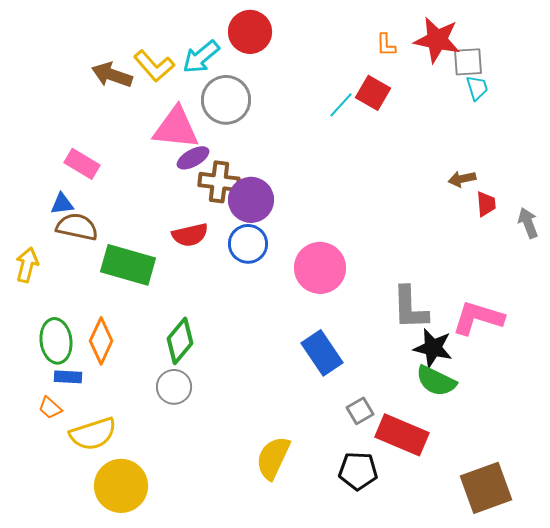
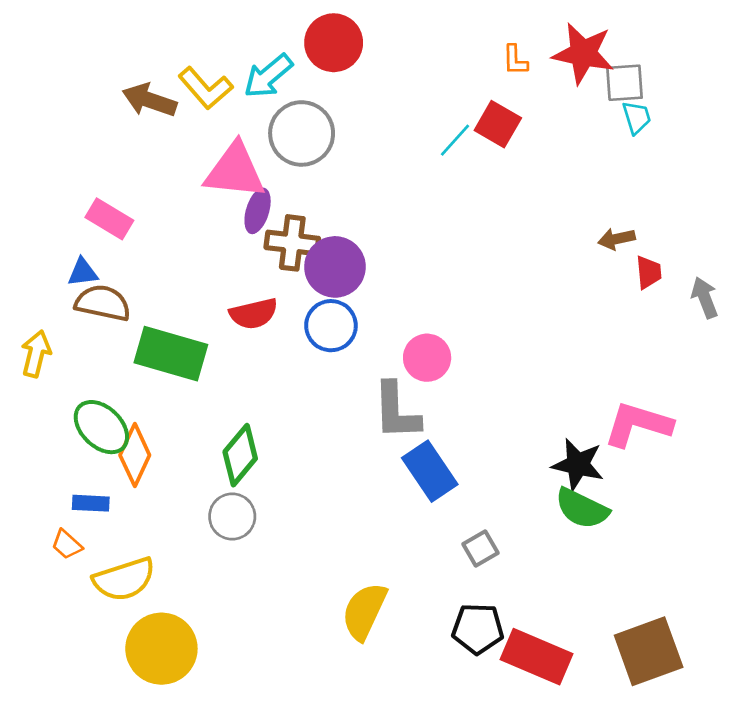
purple ellipse: (193, 158) -> (258, 211), turned -44
pink circle: (320, 268) -> (427, 358), size x0.7
gray L-shape: (410, 308) -> (396, 411), moved
green ellipse: (56, 341) -> (101, 427), moved, turned -39
red rectangle: (402, 435) -> (536, 657), moved

